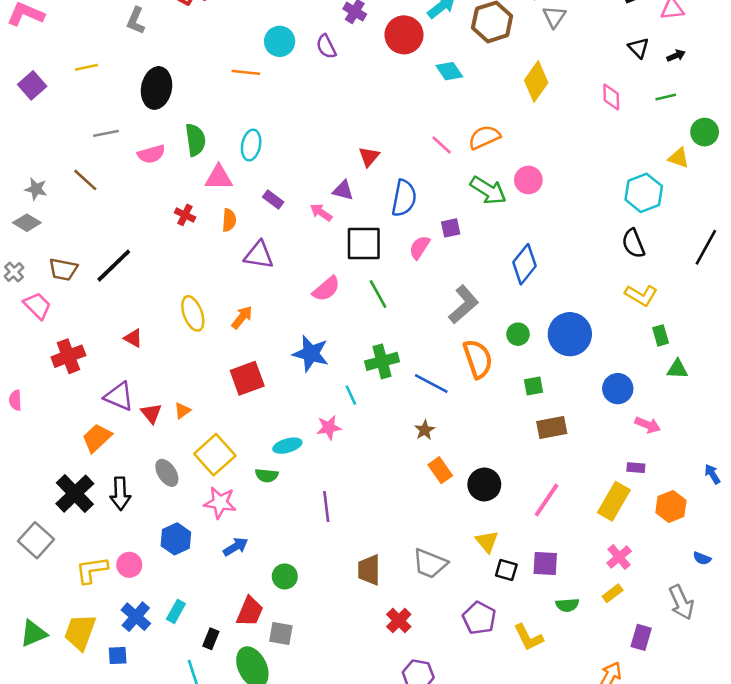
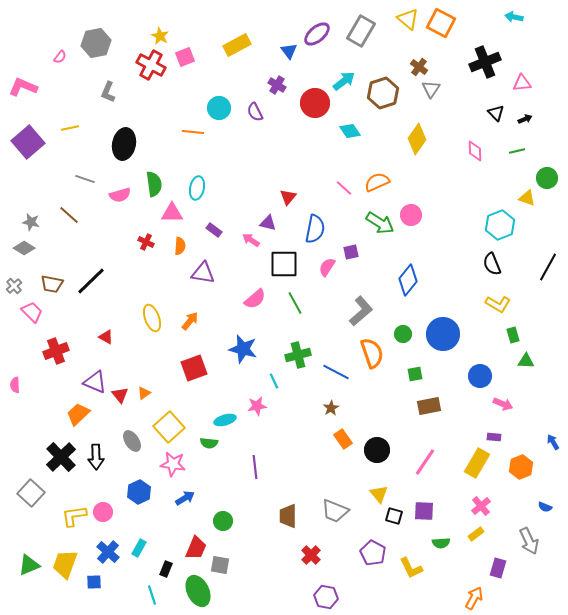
purple square: (32, 85) -> (28, 142), size x1.5
gray line: (106, 133) -> (85, 179), turned 30

